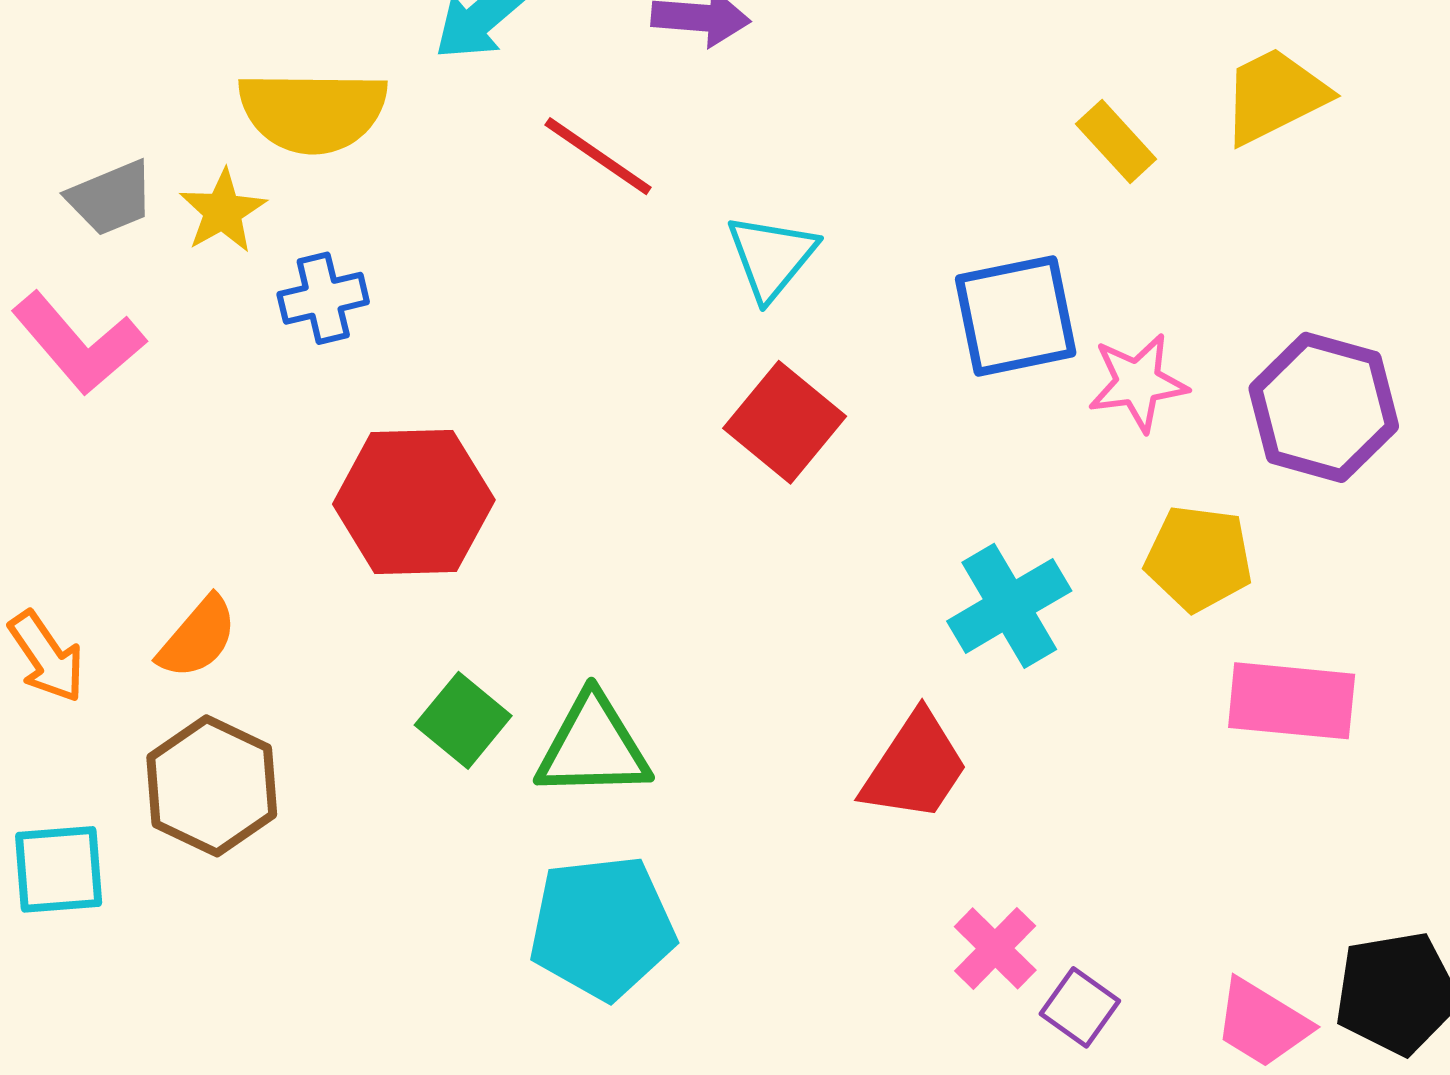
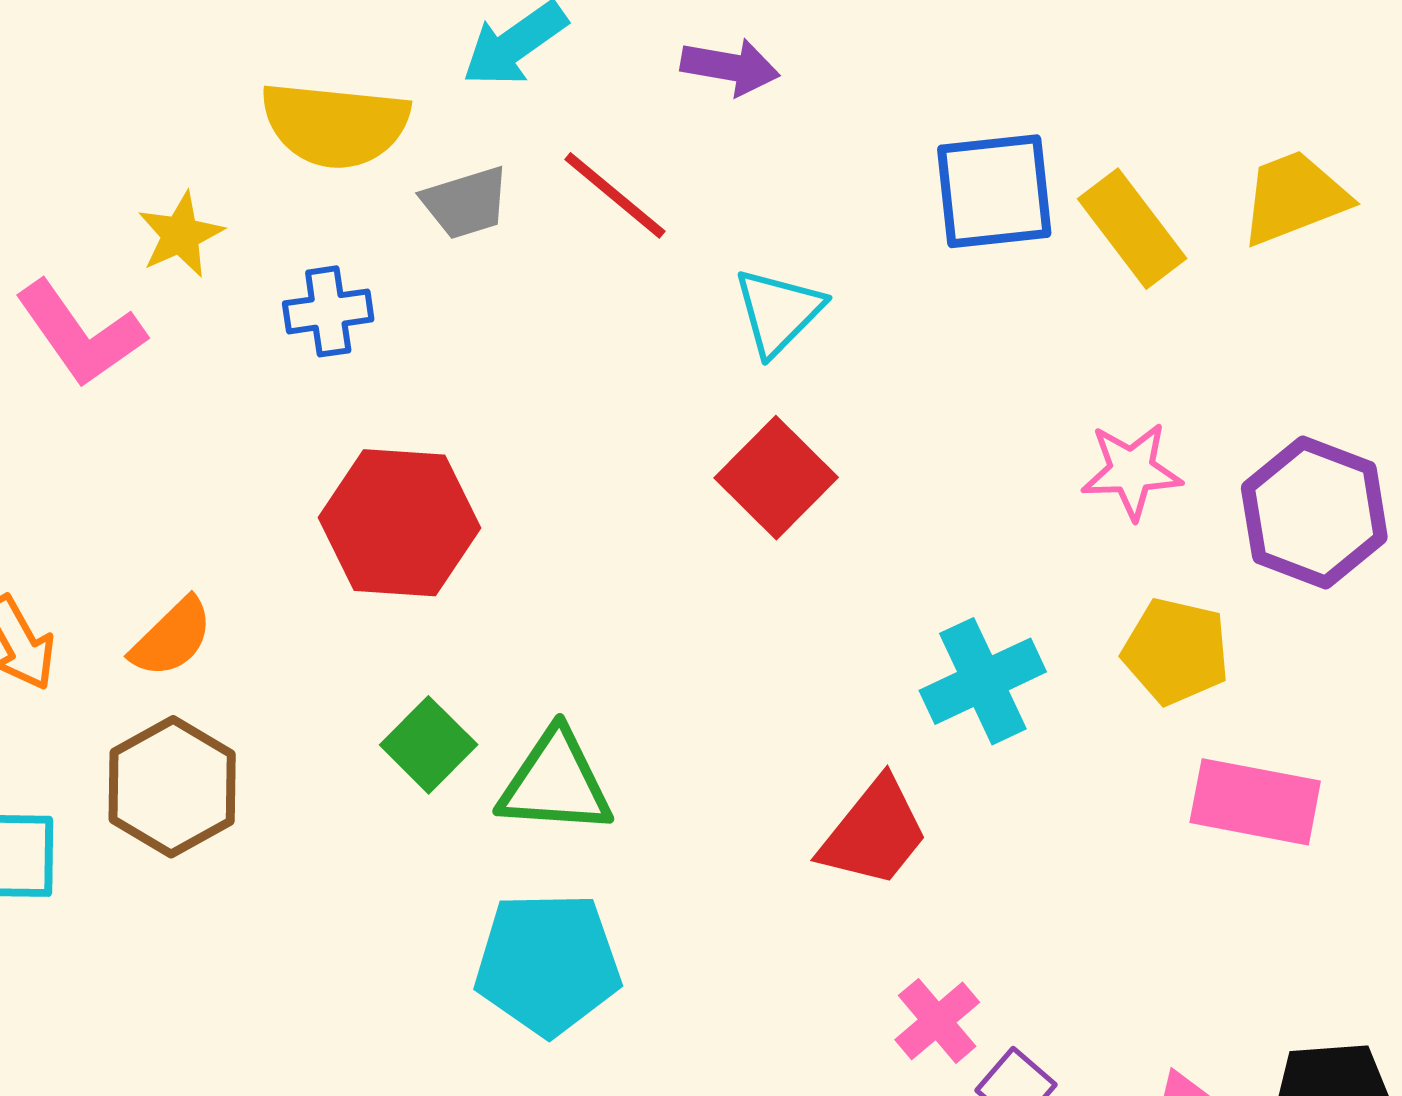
yellow rectangle: (1116, 142) -> (1132, 229), size x1.4
gray trapezoid: (111, 198) -> (466, 203), moved
yellow star: (223, 211) -> (180, 235), moved
blue square: (1016, 316) -> (994, 191), moved

